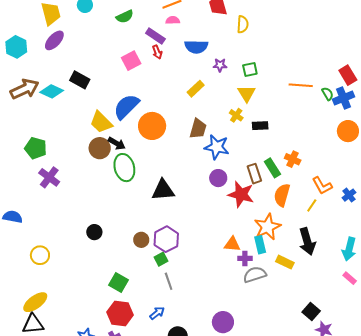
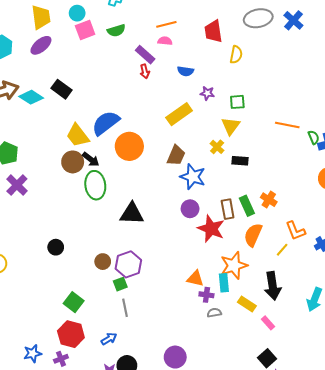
blue semicircle: (196, 47) -> (186, 71), size x0.7
pink square: (131, 61) -> (85, 30), moved
yellow rectangle: (196, 89) -> (179, 114), size x1.4
gray semicircle: (255, 275) -> (214, 313), size x0.6
pink rectangle: (350, 278) -> (268, 323), moved

